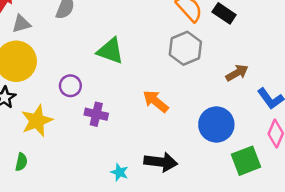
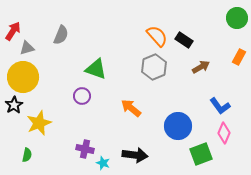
brown arrow: (237, 73) -> (201, 67), moved
purple circle: (70, 86) -> (82, 96), moved
purple cross: (96, 114) -> (85, 149), moved

